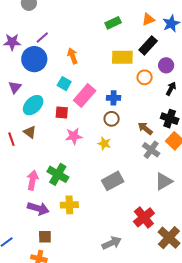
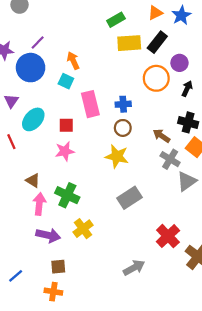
yellow rectangle: (122, 57) -> (129, 43), moved
orange circle: (145, 77) -> (156, 78), size x1.5
cyan square: (64, 84) -> (66, 81), moved
pink rectangle: (85, 96) -> (90, 104), turned -50
brown triangle: (30, 132) -> (33, 180), moved
pink star: (74, 136) -> (65, 151), moved
red line: (11, 139) -> (11, 142), moved
yellow star: (104, 144) -> (117, 156), size x1.5
gray triangle: (164, 181) -> (187, 181), moved
yellow cross: (69, 205) -> (83, 229), turned -30

